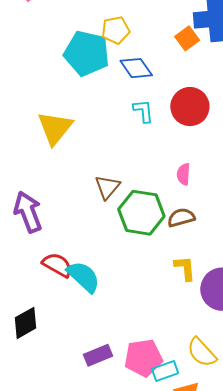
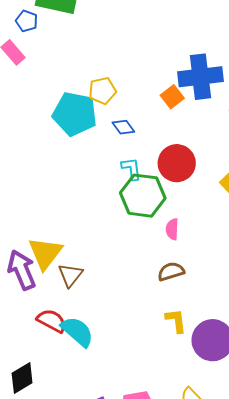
blue diamond: (136, 68) -> (123, 127), size x0.7
yellow triangle: (55, 128) -> (45, 253), moved
brown triangle: (107, 187) -> (70, 275), moved
green hexagon: (141, 213) -> (143, 196), moved

